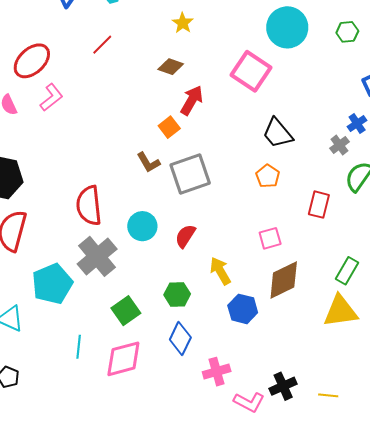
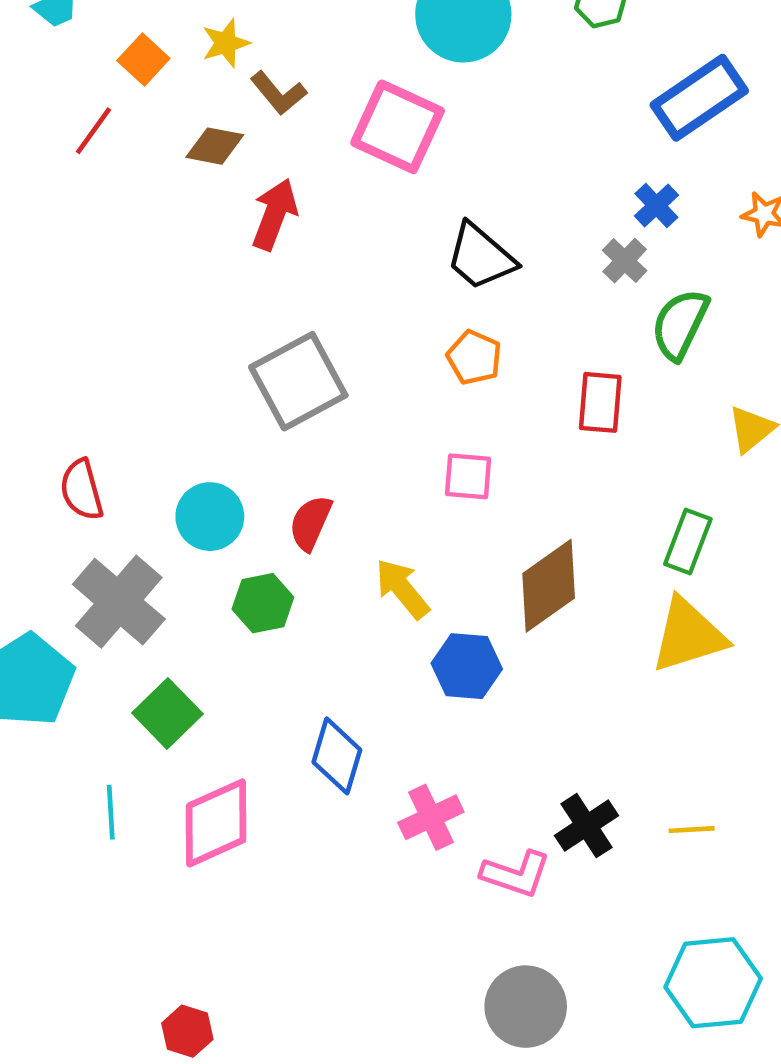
yellow star: (183, 23) -> (226, 43), turned 30
red line: (102, 45) -> (93, 131), moved
orange square: (169, 127) -> (143, 60), moved
brown L-shape: (148, 162) -> (279, 93), moved
red semicircle: (89, 206) -> (82, 490), size x0.7
pink square: (270, 238) -> (468, 476), moved, turned 30
green hexagon: (177, 294) -> (263, 603), moved
green square: (126, 311) -> (167, 713), moved

